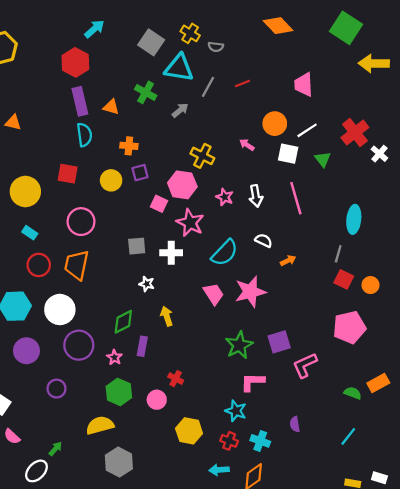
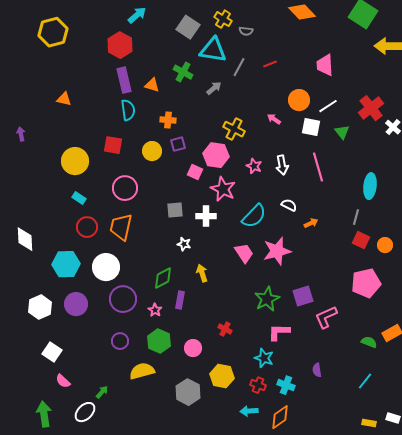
red cross: (176, 379) -> (225, 329), moved
purple circle: (57, 389) -> (120, 341), moved
gray hexagon: (119, 462) -> (188, 392), moved

